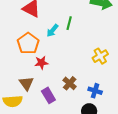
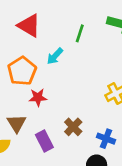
green line: (69, 23) -> (80, 33), moved

